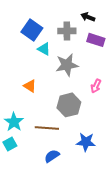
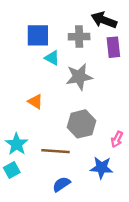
black arrow: (88, 17) -> (104, 20), size x1.5
blue square: (32, 30) -> (38, 35), turned -35
purple rectangle: (96, 40) -> (113, 47), turned 66
pink arrow: (96, 86) -> (117, 139), moved

